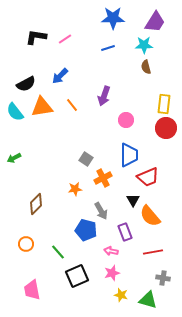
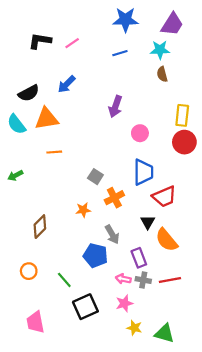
orange line: (72, 105) -> (54, 152), moved, turned -56
gray cross: (163, 278) -> (143, 280), moved

